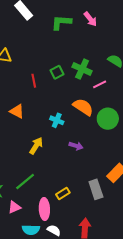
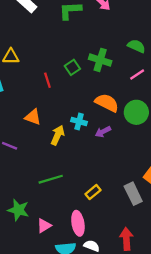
pink line: (100, 84) -> (137, 75), moved
yellow arrow: (36, 146) -> (58, 135), moved
purple arrow: (76, 146) -> (103, 132), moved, turned 144
green line: (25, 181) -> (51, 179), moved, turned 30
yellow rectangle: (63, 193) -> (93, 192), moved

